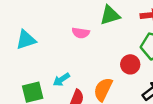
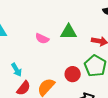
cyan arrow: (61, 80) -> (17, 70), turned -104

